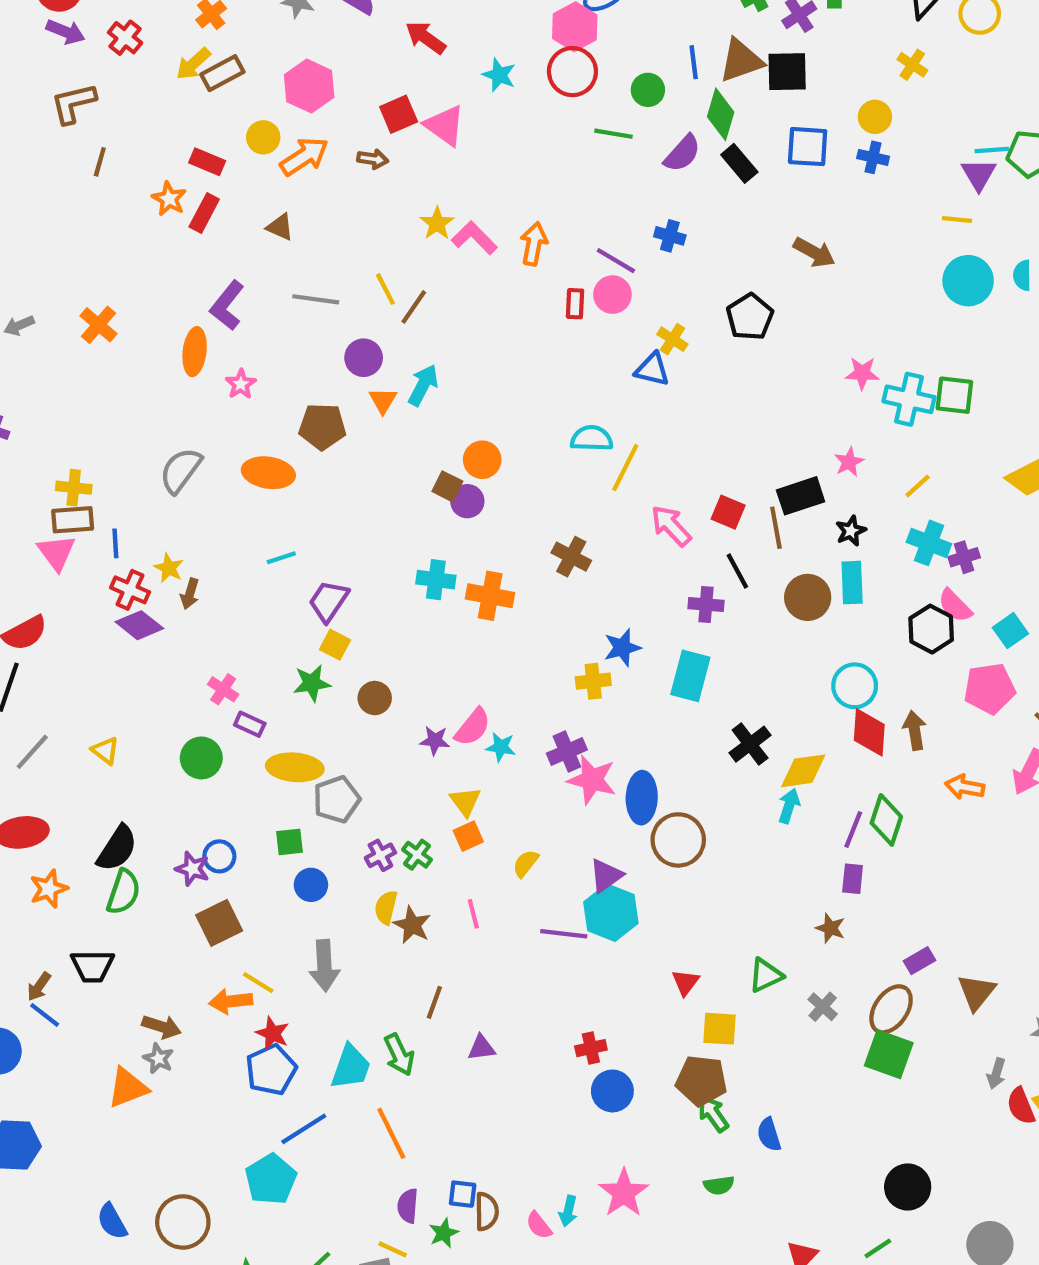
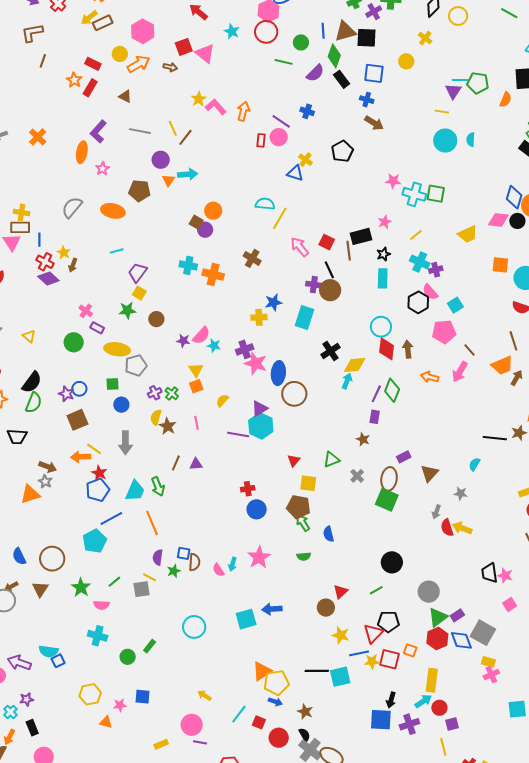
blue cross: (873, 157) -> (367, 100), moved
cyan arrow: (423, 385) -> (188, 174), turned 54
brown circle: (808, 597) -> (330, 290), moved
brown ellipse: (891, 1009) -> (389, 479), turned -30
purple triangle: (481, 1048) -> (196, 464), moved

